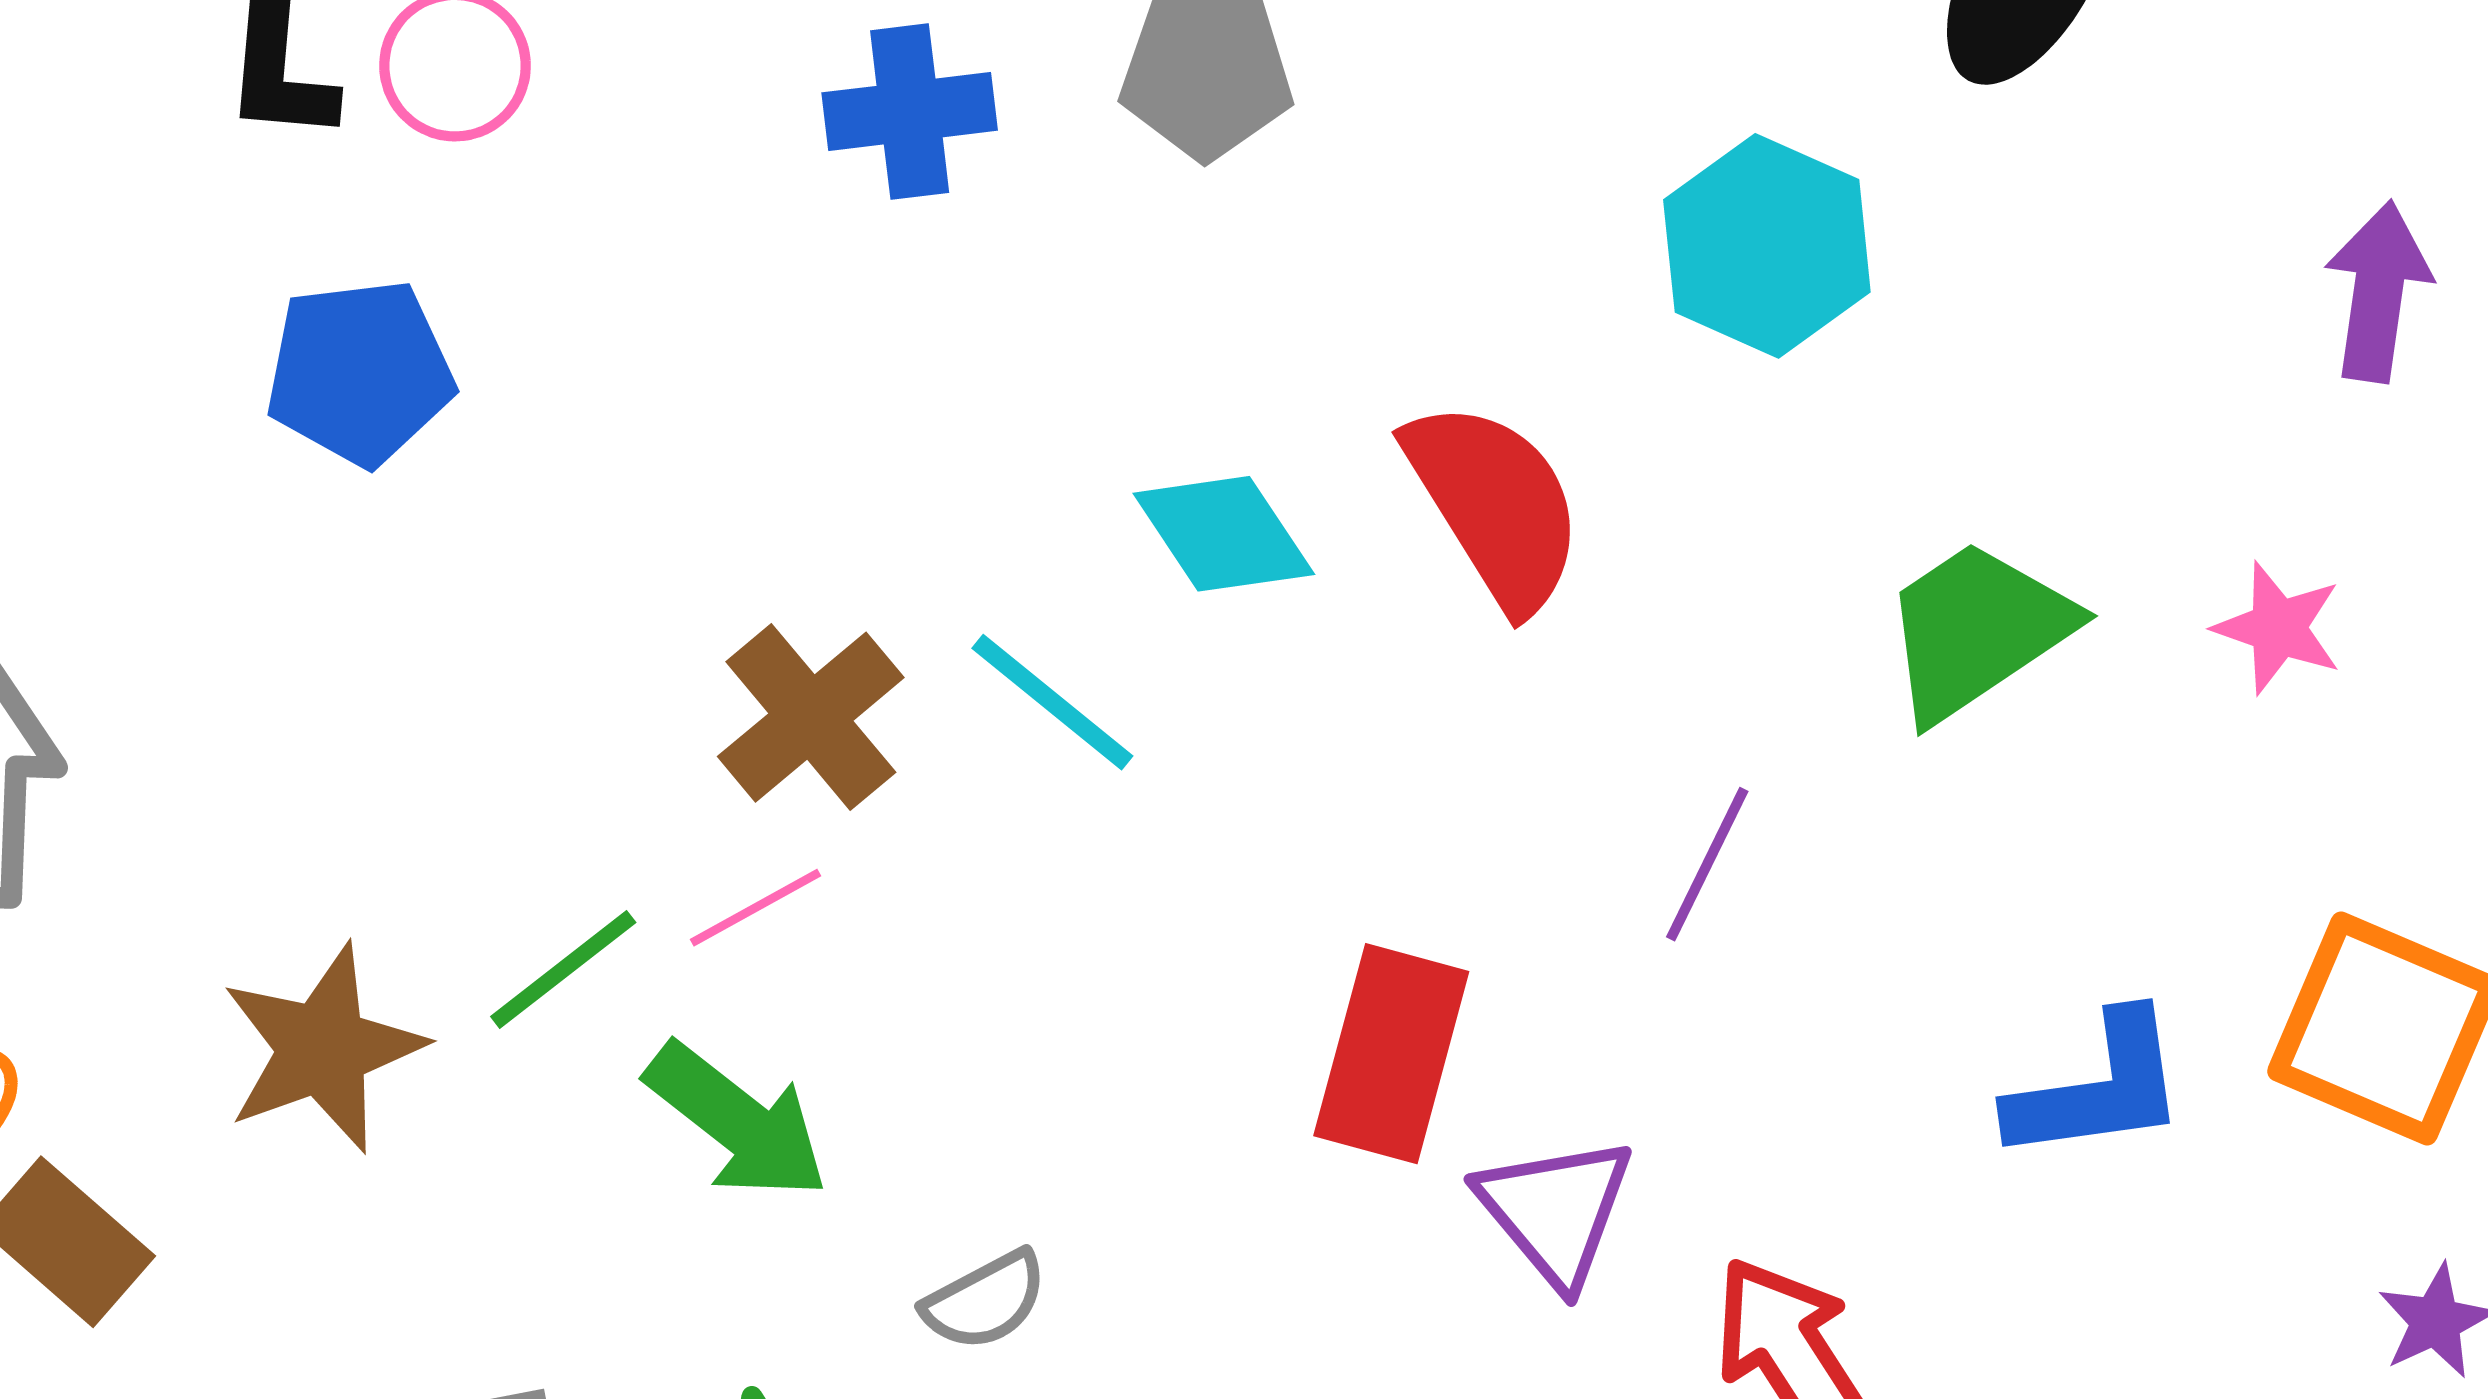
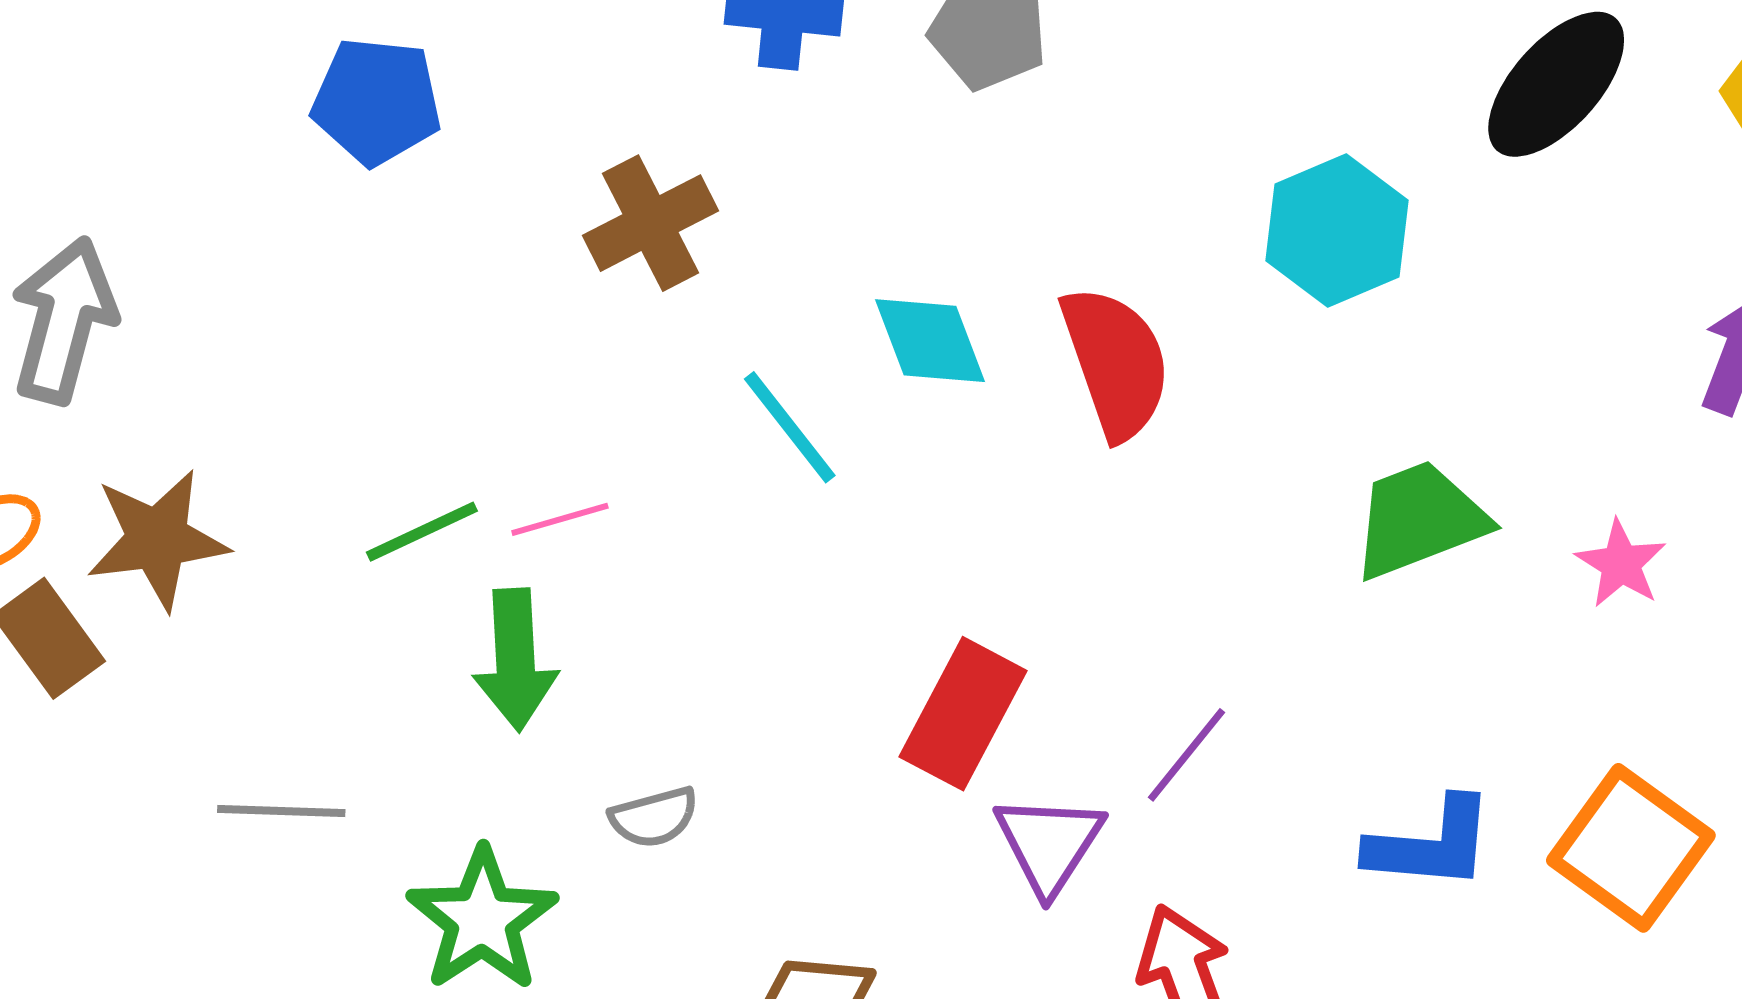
brown cross: (811, 717) -> (651, 223), moved
purple line: (1707, 864) -> (1187, 755), moved
brown star: (323, 1049) -> (157, 539), moved
green arrow: (737, 1121) -> (515, 660), turned 36

